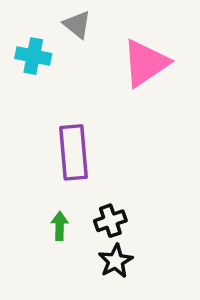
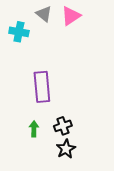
pink triangle: (145, 63) -> (71, 16), moved, size x0.7

